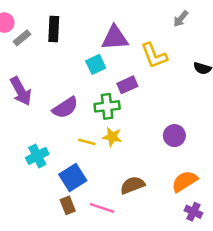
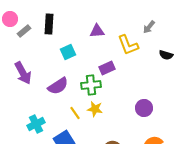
gray arrow: (181, 19) -> (149, 27), moved
purple triangle: (115, 38) -> (97, 31), size x0.7
cyan square: (96, 64) -> (68, 52), moved
yellow line: (87, 142) -> (75, 113), turned 40

